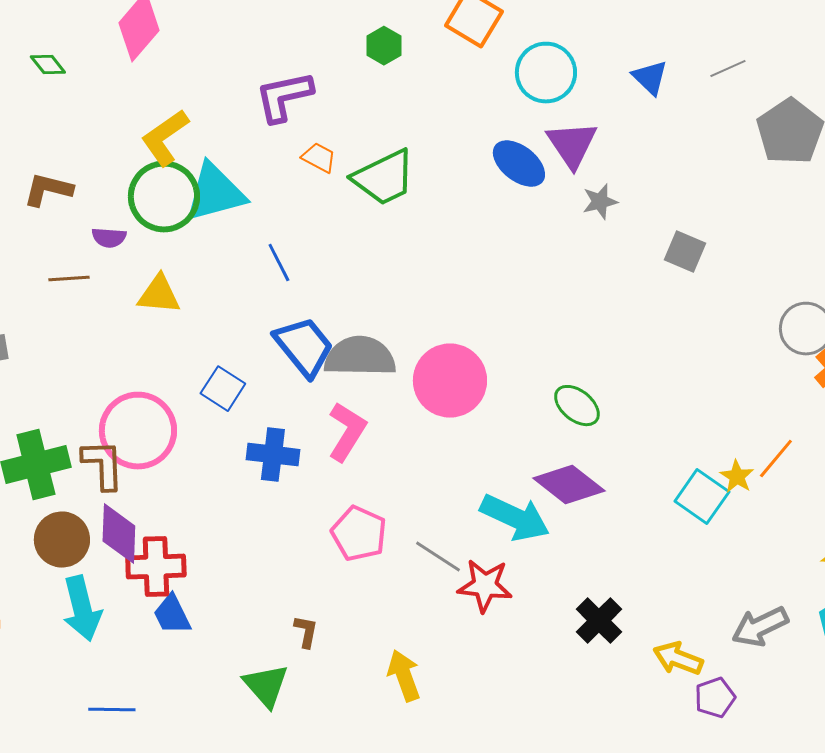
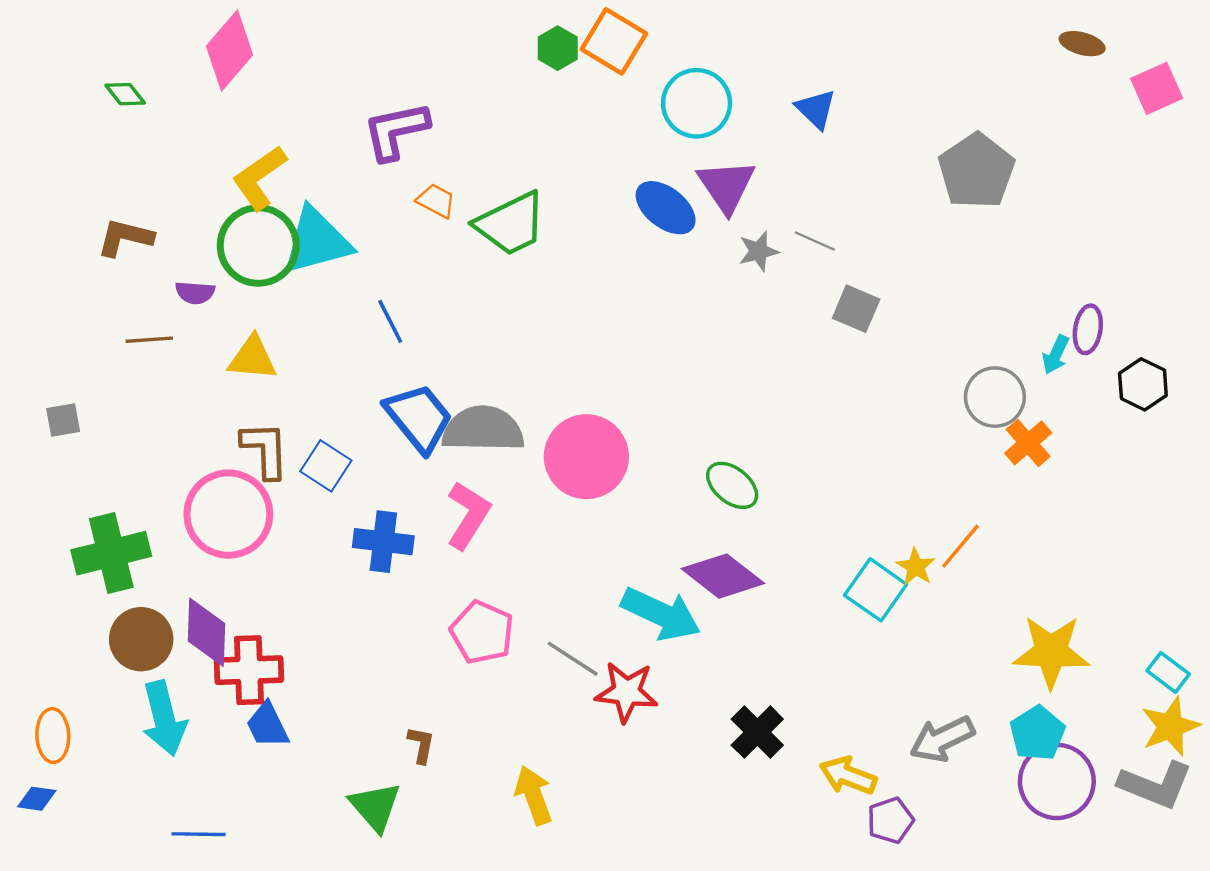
green hexagon: (384, 46) -> (558, 48), moved
gray line: (728, 69) -> (815, 241), moved, turned 48
brown L-shape: (103, 465) -> (265, 450), moved

